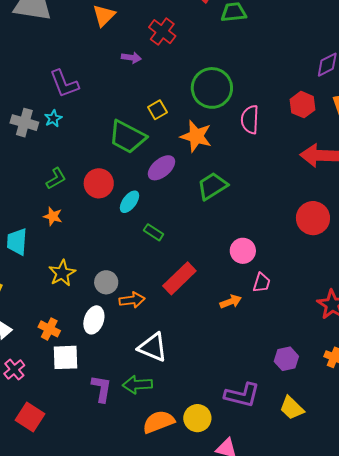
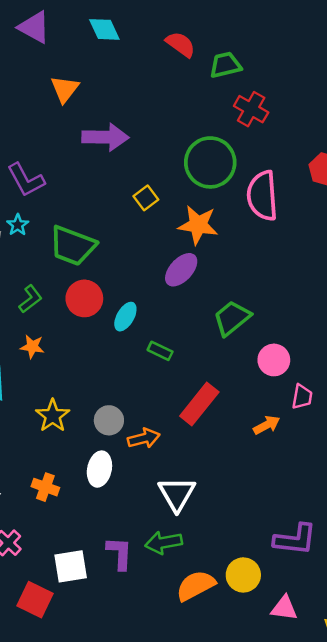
red cross: (162, 32) -> (251, 109), moved
purple arrow: (131, 58) -> (105, 137), size x1.8
pink semicircle: (250, 120) -> (262, 196), size x1.4
green trapezoid: (127, 137) -> (73, 246), moved
purple ellipse: (161, 168) -> (181, 270), moved
green trapezoid: (212, 186) -> (232, 318), moved
white triangle: (153, 347) -> (177, 494), turned 44
white square: (65, 357) -> (71, 566), moved

